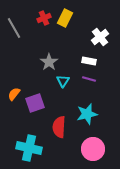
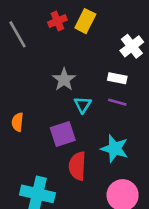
orange semicircle: (14, 94) -> (18, 122), turned -32
purple square: (35, 103) -> (63, 134), moved
cyan star: (87, 114) -> (115, 149), turned 30

